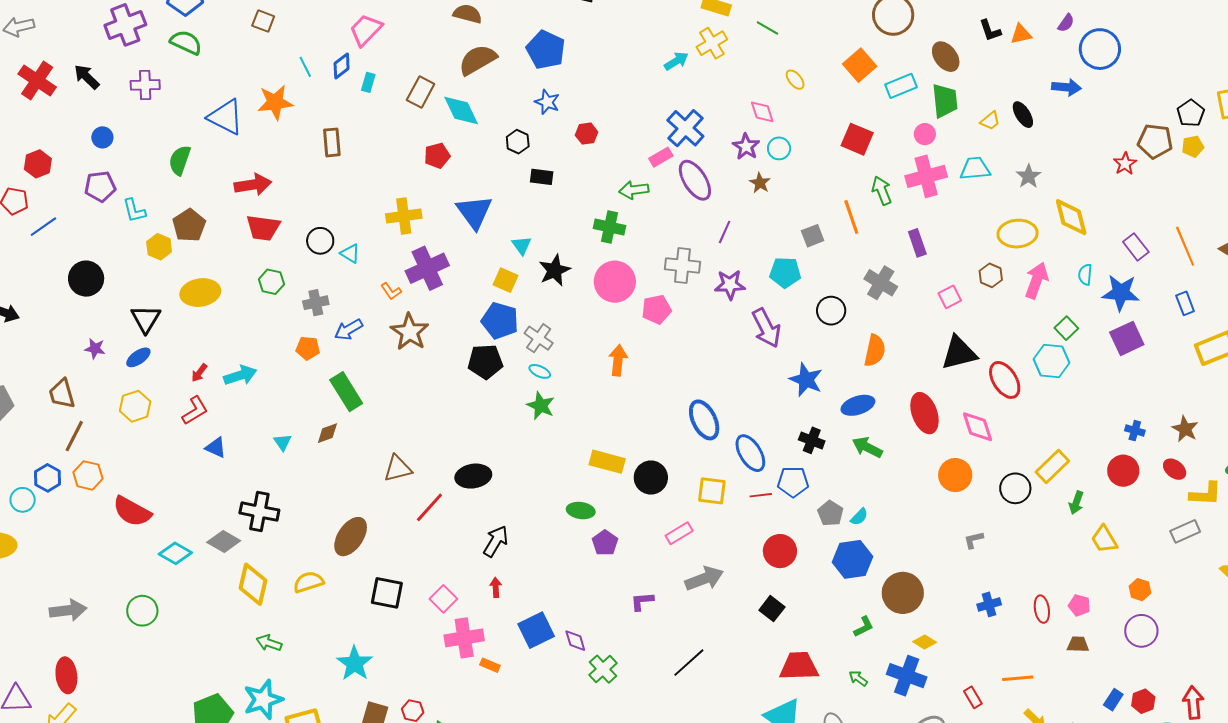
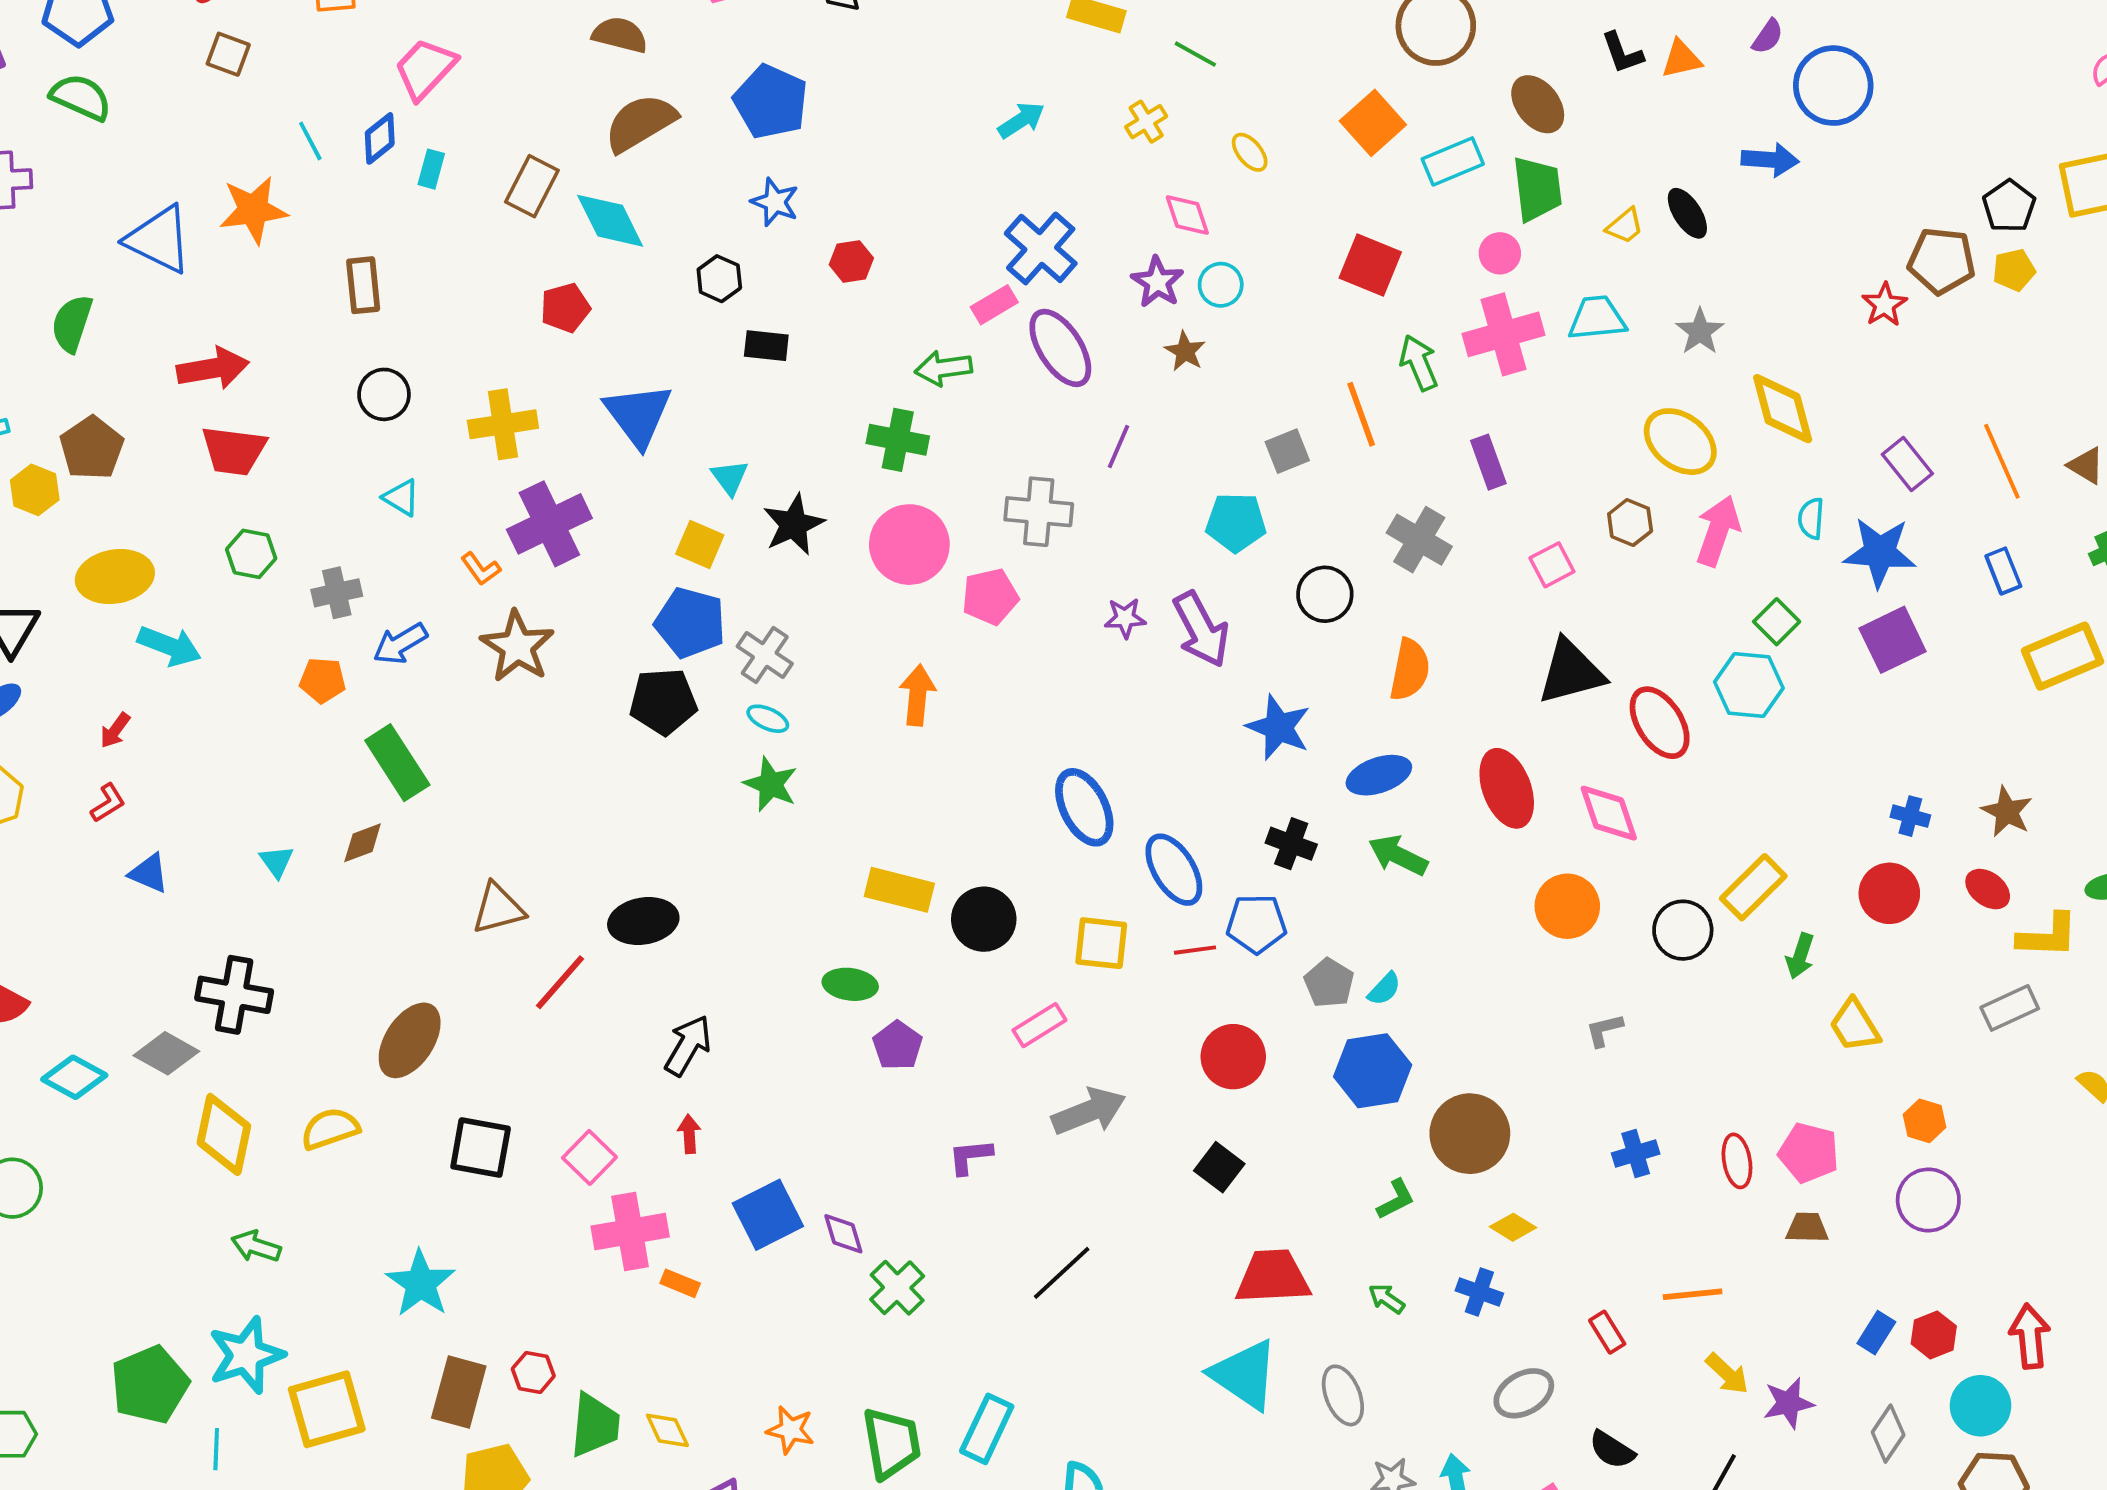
yellow cross: (712, 43) -> (1146, 122), moved, size x0.7
yellow ellipse: (1018, 234) -> (1680, 442), turned 42
black circle: (320, 241) -> (384, 394), moved
purple star: (730, 285) -> (1125, 618), moved, size x0.7
cyan arrow: (240, 375) -> (169, 646), moved, turned 40
red L-shape: (195, 411) -> (108, 803), size x0.7
pink pentagon: (1079, 605) -> (1809, 1153), size x1.4
blue cross: (907, 676) -> (1479, 1292), size x0.6

